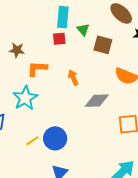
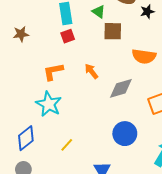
green triangle: (83, 30) -> (99, 12), moved
brown star: (17, 50) -> (21, 34), moved
blue circle: (55, 138) -> (125, 134), moved

